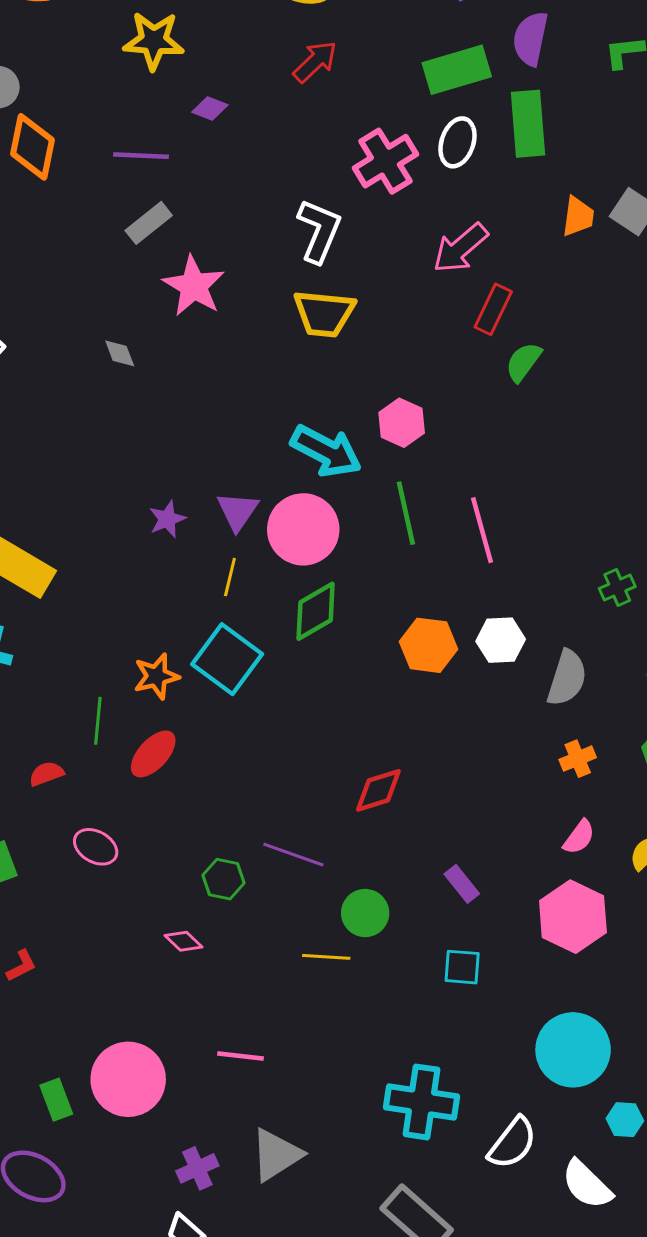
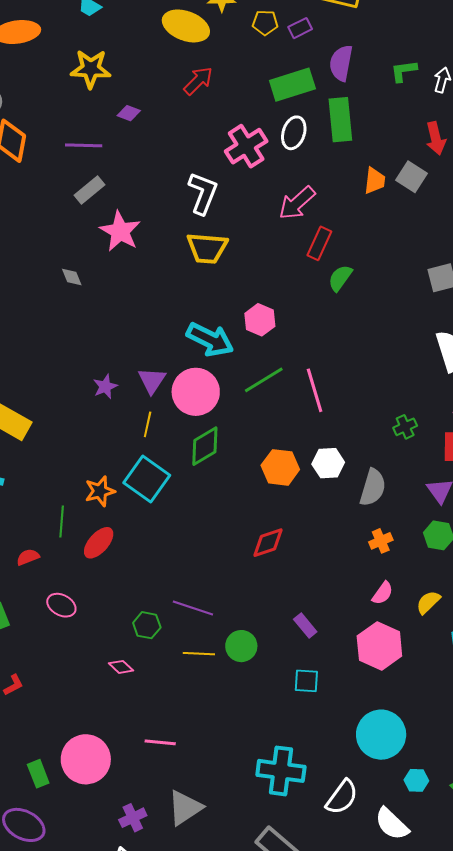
green line: (406, 513) -> (264, 380), turned 72
red diamond: (378, 790) -> (268, 543), moved
yellow line: (326, 957) -> (199, 654), moved

